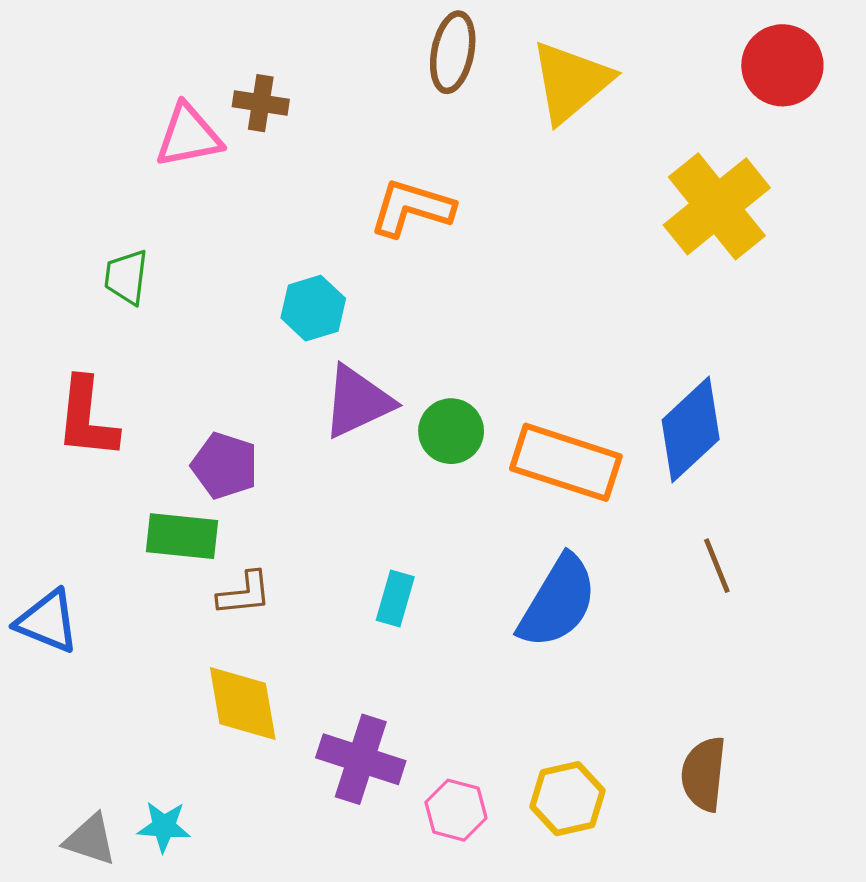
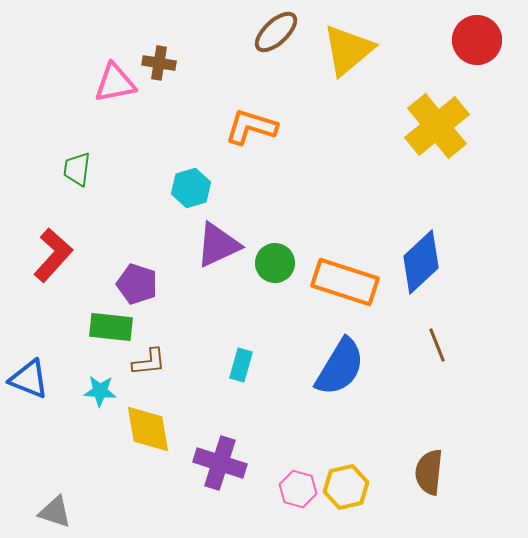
brown ellipse: (453, 52) -> (276, 32), turned 36
red L-shape: (87, 418) -> (53, 255), turned -144
pink hexagon: (456, 810) -> (298, 489), moved
cyan star: (164, 827) -> (100, 391), moved

